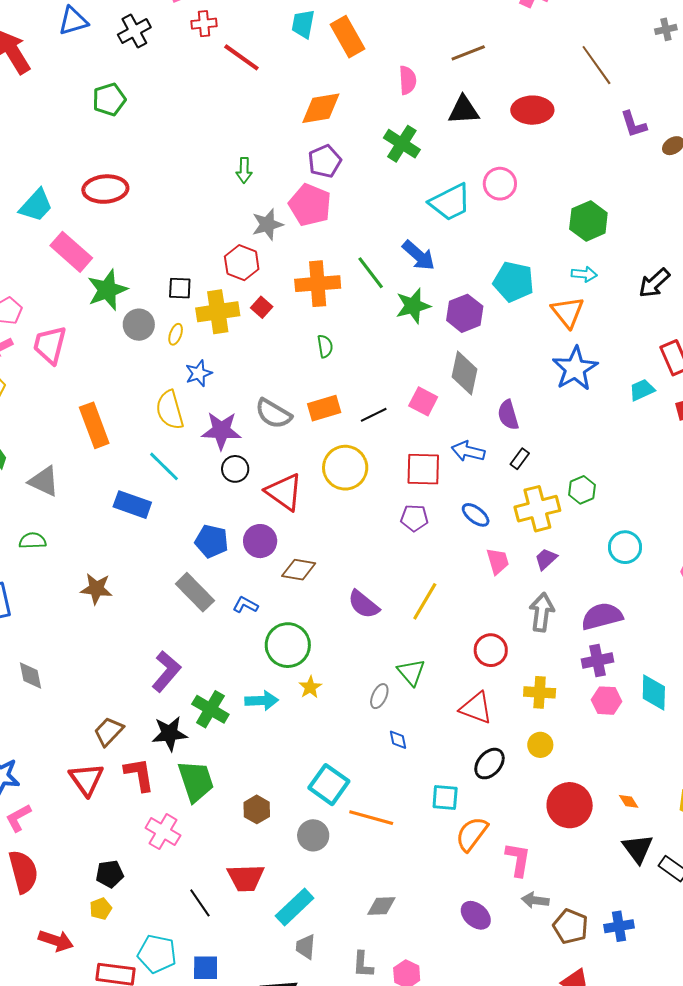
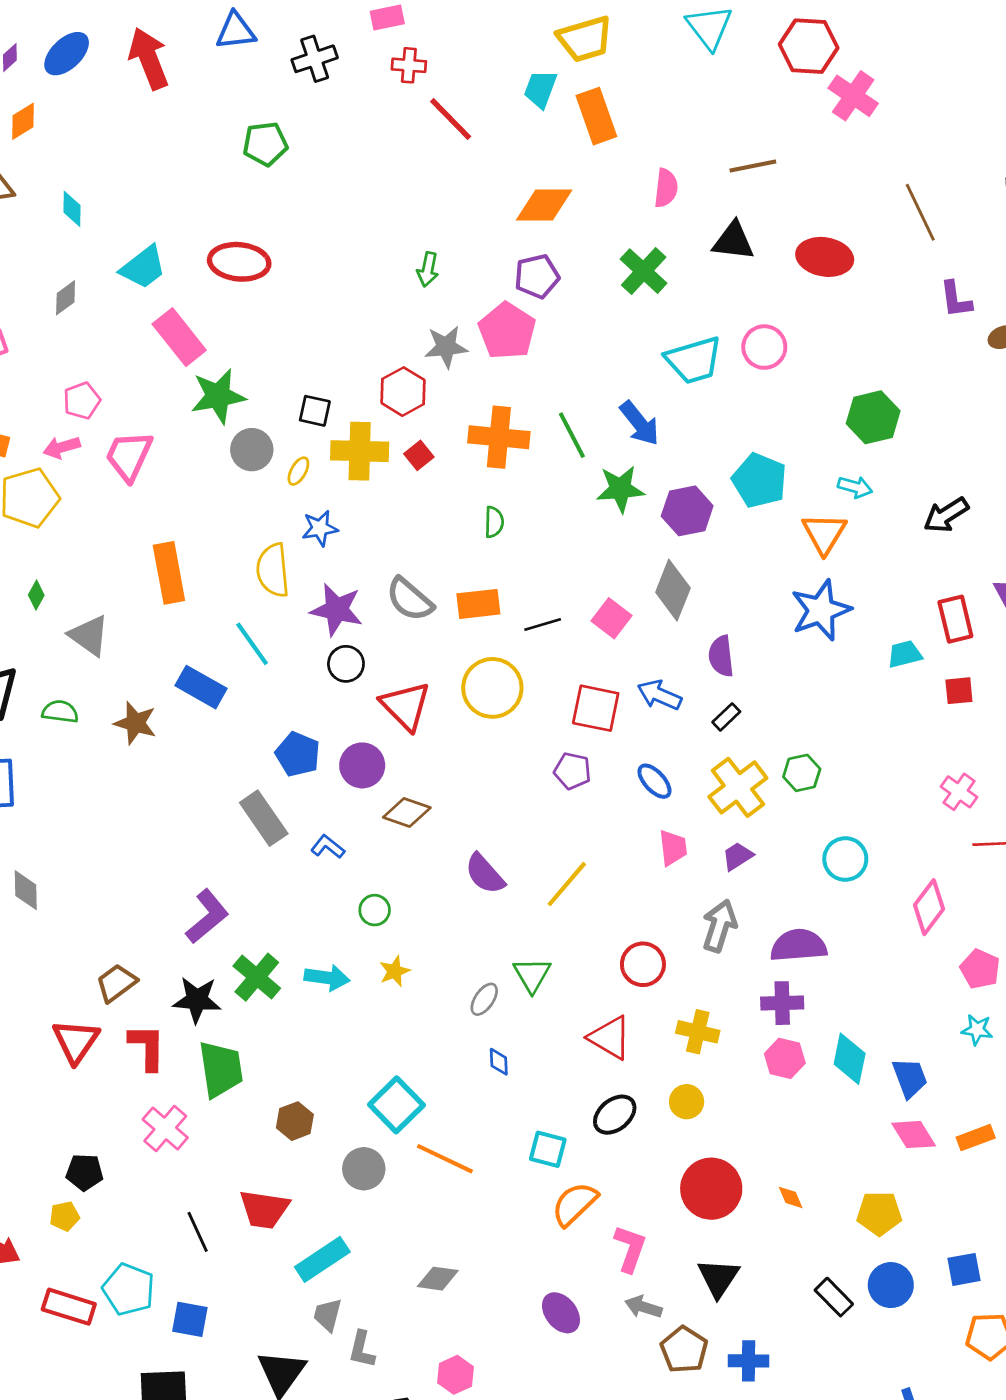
yellow cross: (537, 509) -> (738, 787), turned -33
brown star: (96, 589) -> (135, 723), moved
green circle: (288, 645) -> (375, 910), size x0.5
black triangle: (638, 849) -> (718, 1278), moved
gray L-shape: (363, 964) -> (362, 1349), moved

